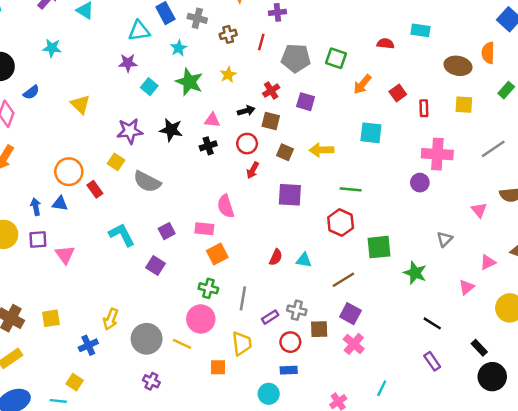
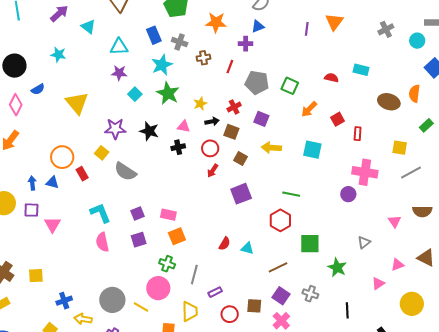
cyan triangle: (139, 31) -> (119, 47), moved
cyan star: (179, 48) -> (162, 65), size x1.5
yellow star: (228, 75) -> (200, 104), moved
yellow triangle: (80, 104) -> (77, 103), size x1.4
yellow square: (464, 105) -> (400, 148), moved
yellow arrow: (322, 150) -> (271, 148), moved
purple square: (290, 195) -> (241, 194), turned -30
pink semicircle: (226, 206) -> (102, 242), moved
purple square: (155, 265) -> (139, 240), moved, turned 35
gray cross: (297, 310) -> (310, 294), moved
yellow arrow: (111, 319) -> (83, 319), moved, turned 72
black line: (432, 323) -> (347, 310), turned 49

